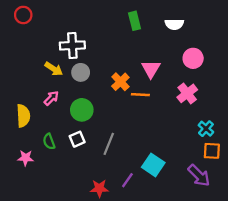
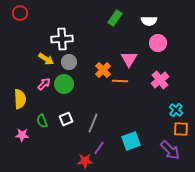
green rectangle: (134, 21) -> (115, 18), turned 49
pink circle: (193, 58) -> (158, 43), moved
green circle: (82, 110) -> (64, 84), moved
cyan square: (153, 165) -> (131, 141), turned 36
purple line: (127, 180) -> (99, 148), moved

